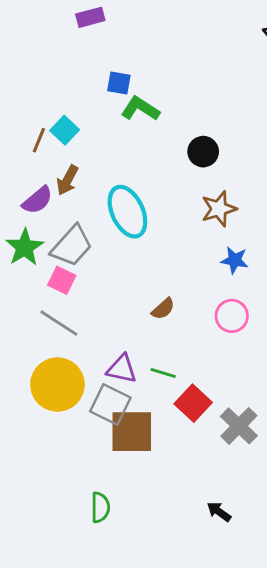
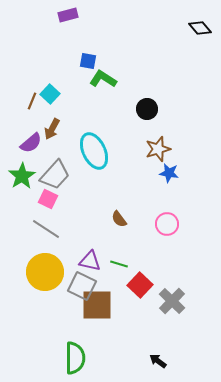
blue star: (235, 260) -> (169, 173), moved
brown semicircle: (163, 309) -> (119, 219), turned 96
green semicircle: (100, 507) -> (75, 358), size x1.5

